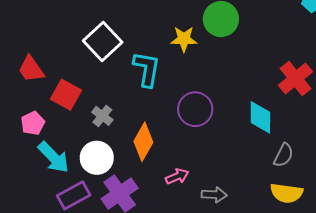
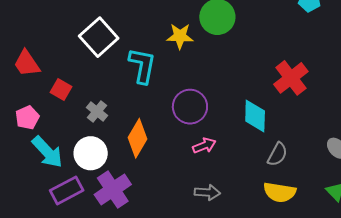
red square: (66, 95) -> (61, 90), size x0.7
pink arrow: (177, 176) -> (204, 146), moved

